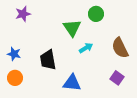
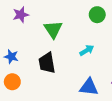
green triangle: (72, 28) -> (53, 29), moved
blue triangle: (72, 83) -> (89, 87), moved

